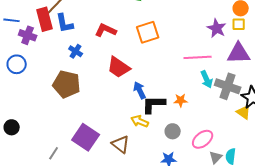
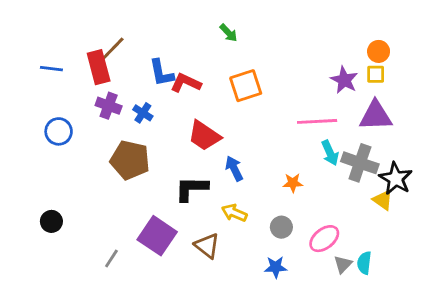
blue L-shape: (65, 23) -> (161, 73), moved
purple cross: (28, 35) -> (109, 106), moved
black L-shape: (154, 104) -> (191, 189), moved

